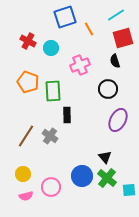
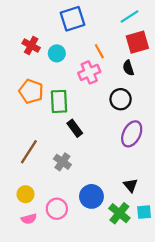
orange line: (89, 29) -> (99, 51), moved
black rectangle: (67, 115) -> (75, 128), turned -35
gray cross: (50, 136) -> (62, 162), moved
black triangle: (105, 157) -> (131, 185), moved
green cross: (107, 178) -> (119, 213), moved

